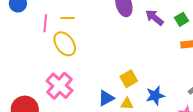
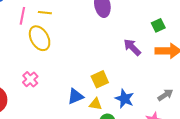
purple arrow: (155, 18) -> (132, 47), moved
pink cross: (59, 86) -> (30, 79), size x0.6
blue star: (155, 96) -> (124, 99), turned 30

